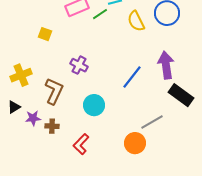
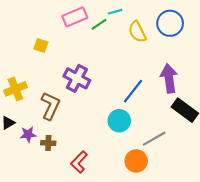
purple cross: (79, 65) -> (77, 78), size x1.4
cyan circle: (94, 105) -> (119, 121), moved

